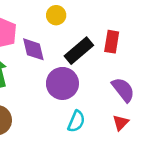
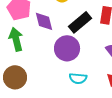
cyan semicircle: (76, 121) -> (78, 78), turned 72

